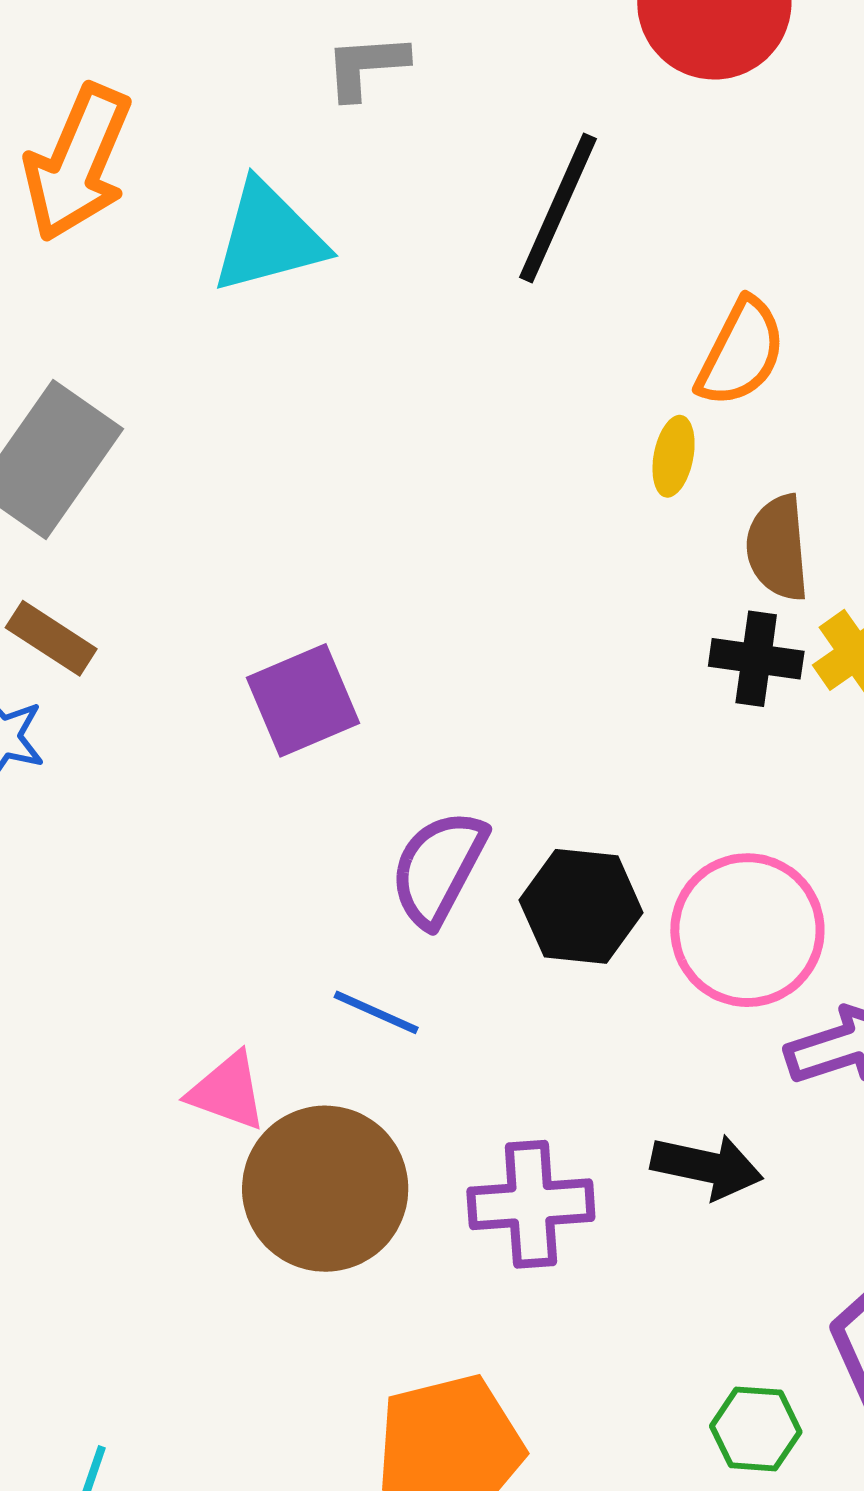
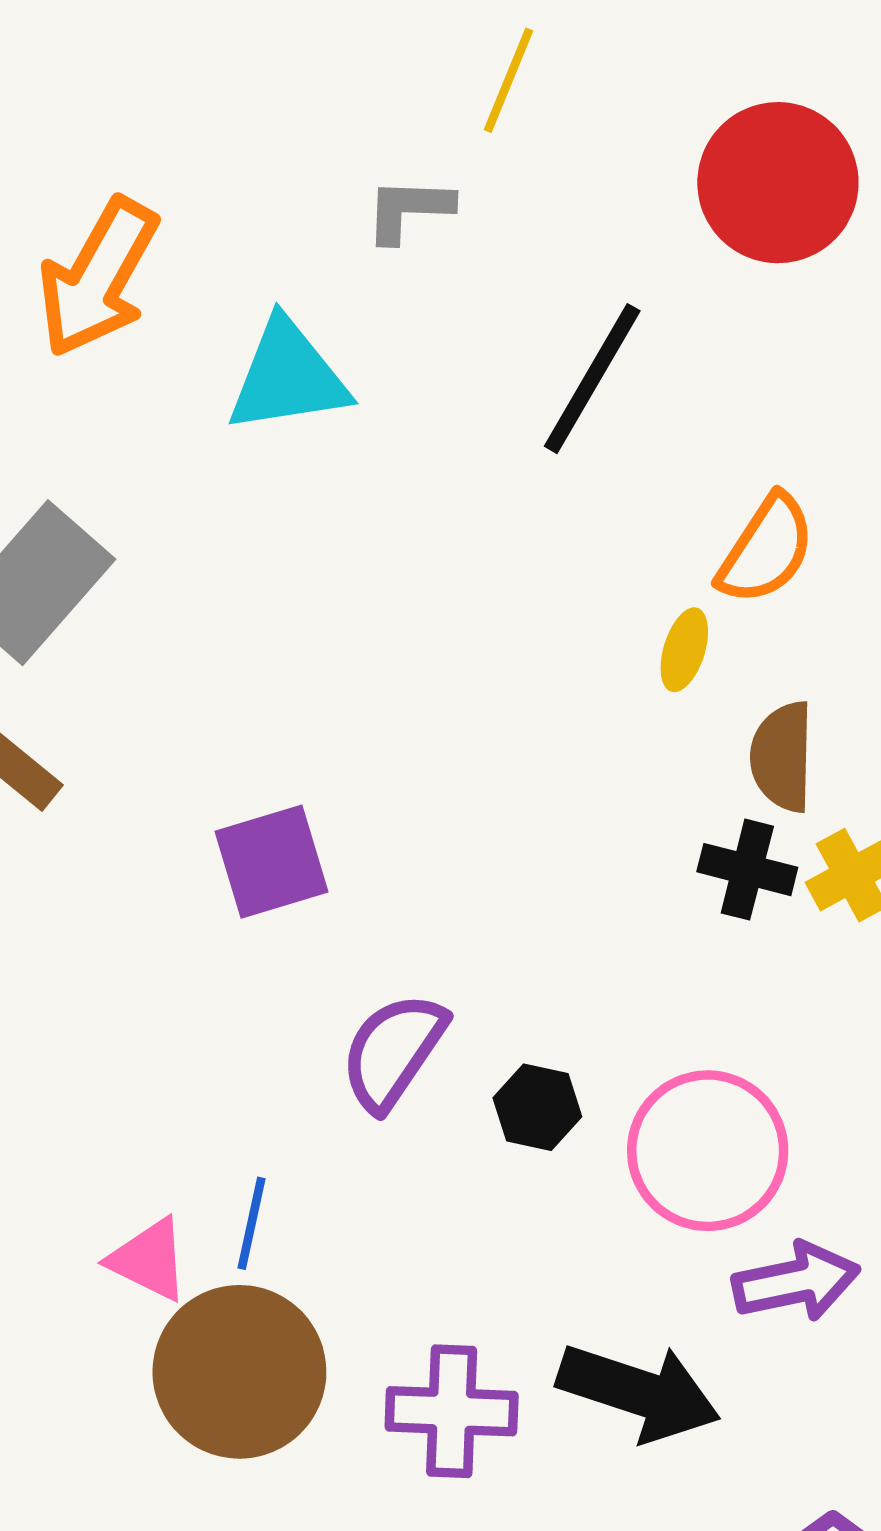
black hexagon: (581, 906) -> (537, 1107), size x0.7
blue line: (376, 1012) -> (251, 1223), moved, turned 72
black arrow: (707, 1167) -> (639, 1392), size x1.4

